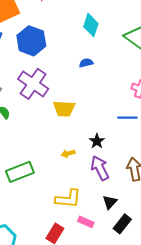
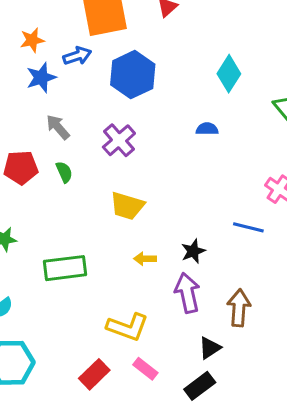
purple cross: (33, 84) -> (119, 140), size x0.7
yellow trapezoid: (64, 109) -> (127, 206), moved
black triangle: (110, 202) -> (210, 348), moved

